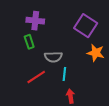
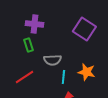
orange star: (96, 53) -> (86, 72), moved
red line: (36, 77) -> (24, 77), moved

